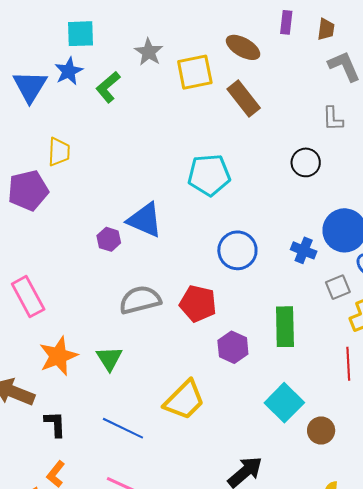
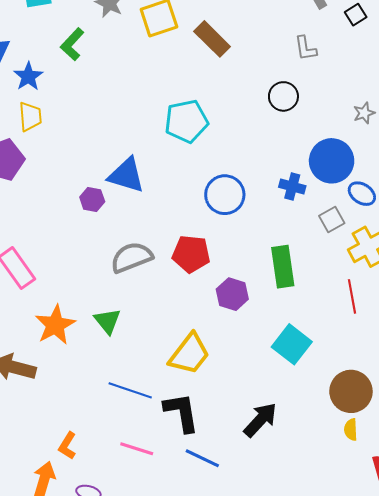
blue star: (69, 71) -> (28, 76), moved
black L-shape: (55, 424) -> (181, 412), moved, size x1.5
brown circle: (321, 431) -> (351, 391), moved, size x1.5

